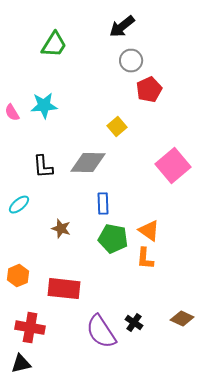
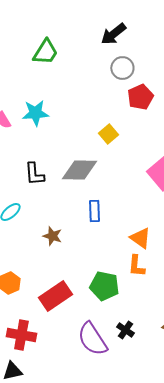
green pentagon: (113, 239) -> (104, 286), moved
red rectangle: (64, 289) -> (55, 296), turned -40

